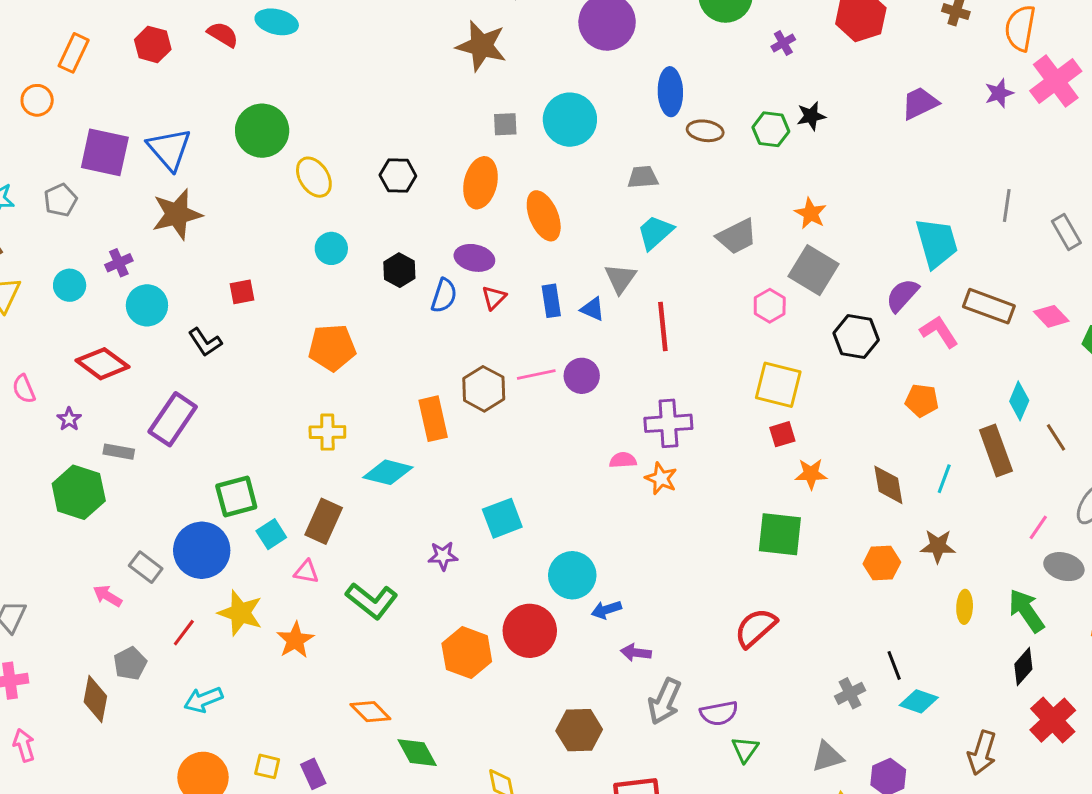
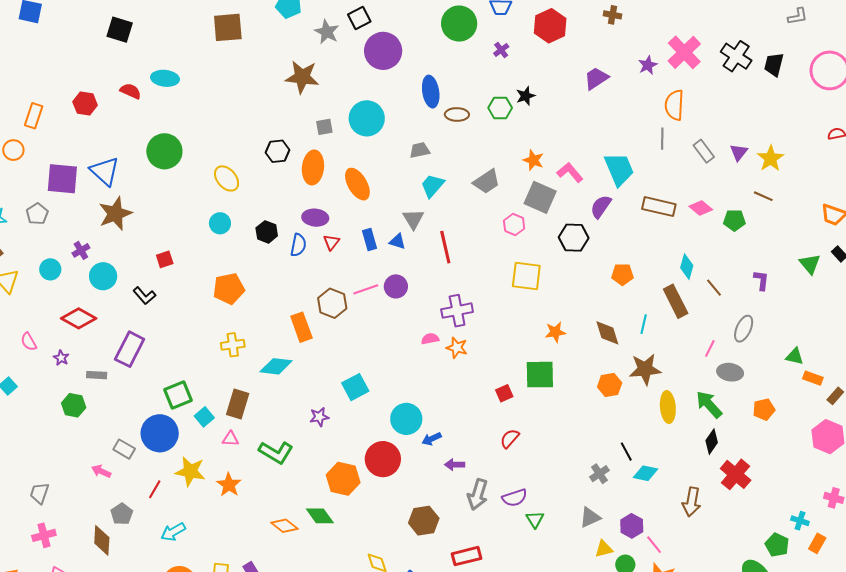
orange semicircle: (1020, 28) -> (674, 105), moved
black hexagon: (398, 175) -> (278, 151), moved
yellow ellipse: (314, 177) -> (227, 178), moved
pink L-shape: (939, 332) -> (570, 172), moved
red square: (782, 434) -> (504, 393), moved
green hexagon: (79, 492) -> (74, 405), size x0.7
brown star: (938, 546) -> (645, 369), size x1.4
yellow ellipse: (965, 607) -> (668, 407), size x1.4
red semicircle: (756, 628) -> (510, 439), moved, size x0.7
green diamond: (417, 753) -> (320, 516), moved

